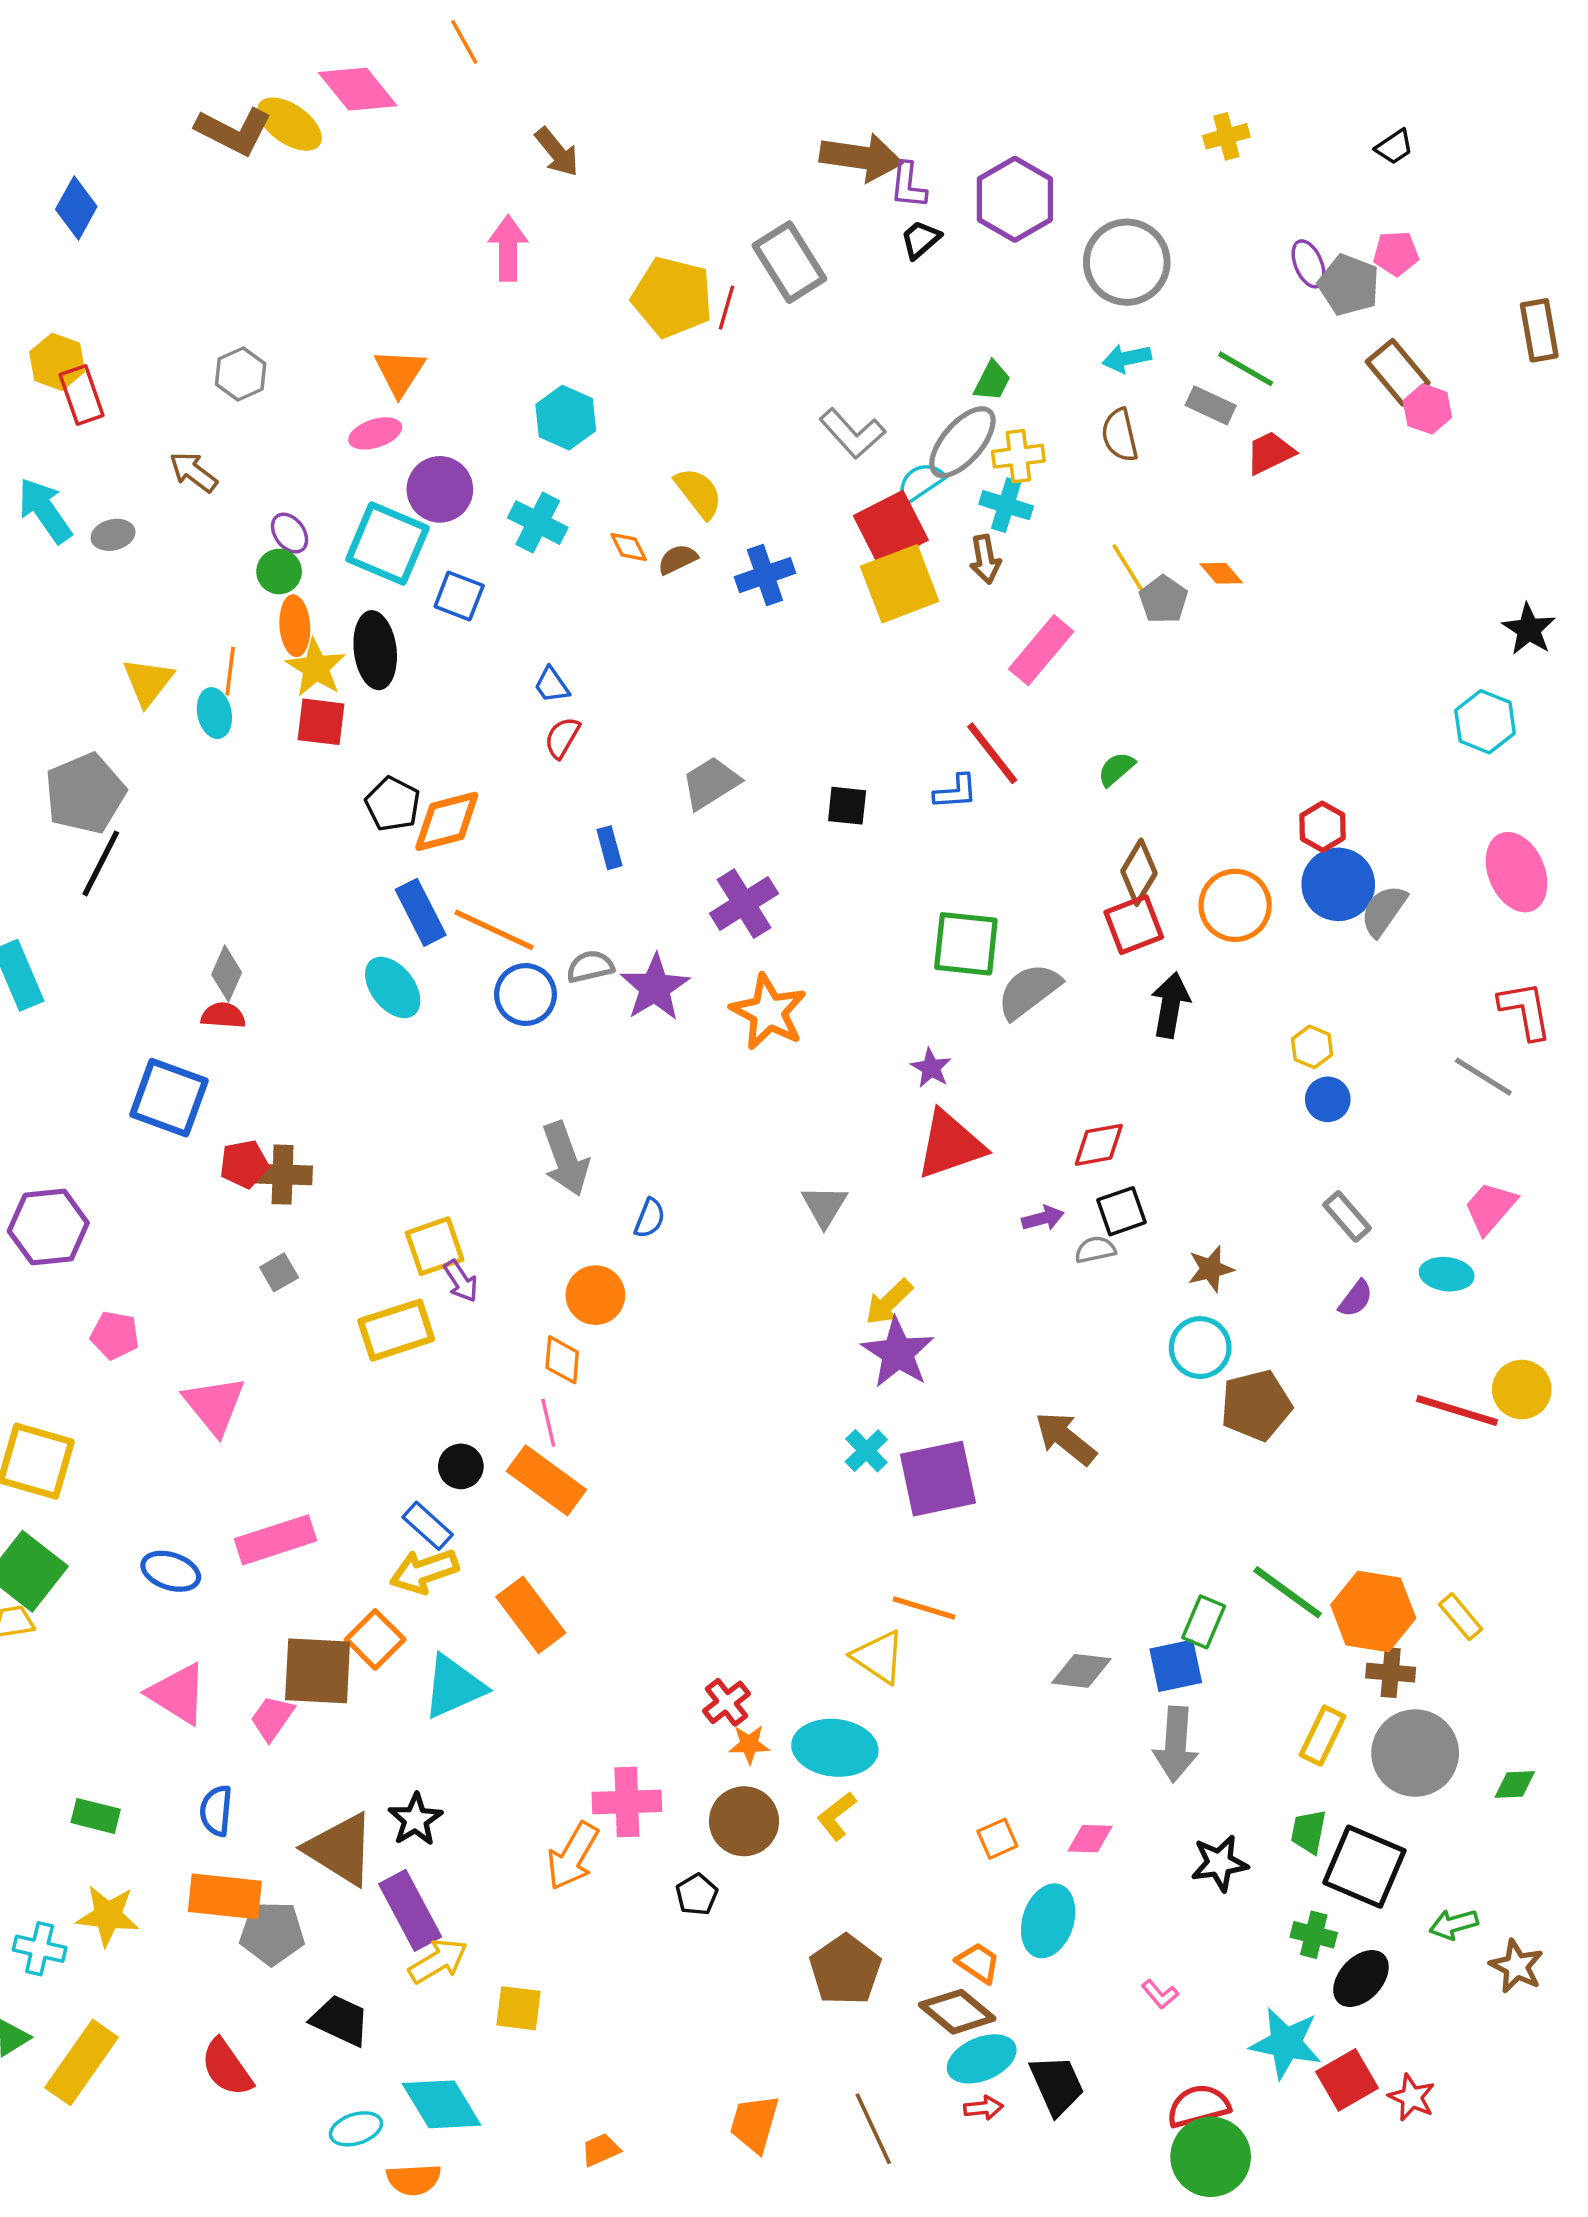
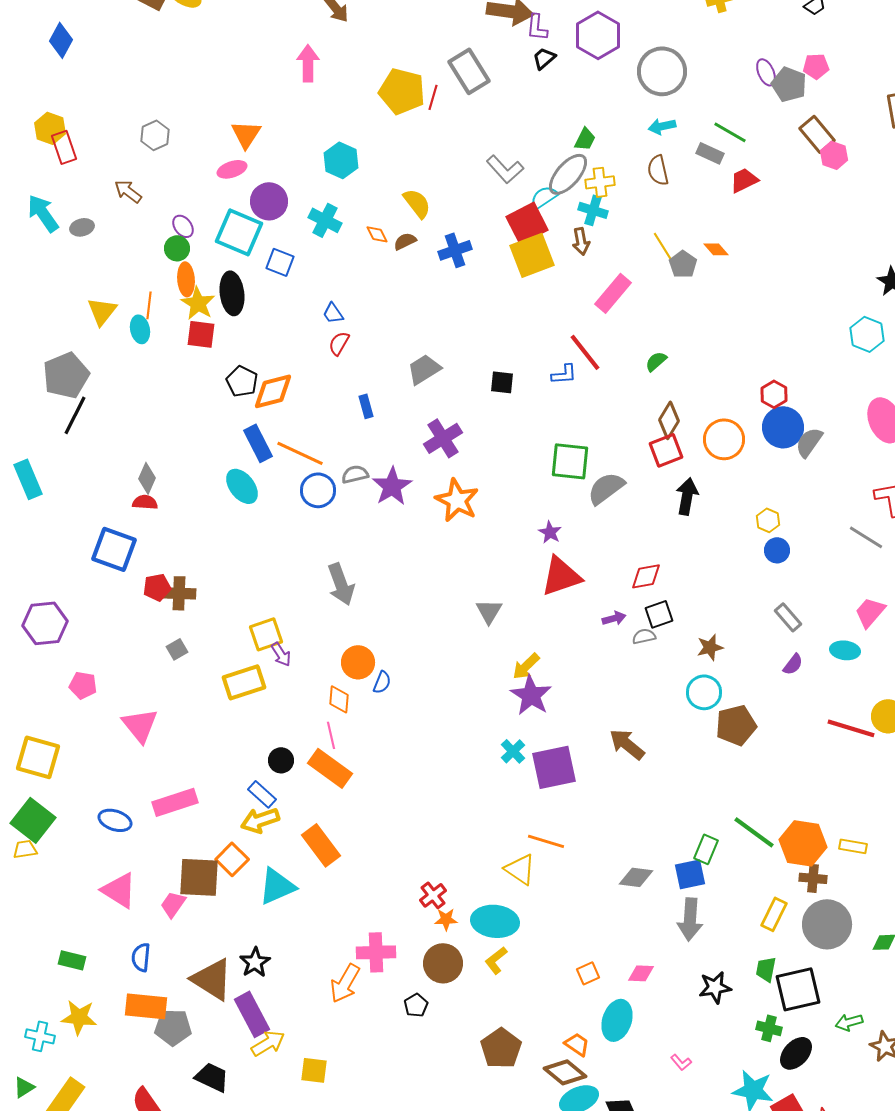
blue semicircle: (650, 1218) -> (382, 682), moved
yellow rectangle: (1461, 1617) -> (853, 846), turned -40
black square: (1364, 1867) -> (798, 989), turned -36

